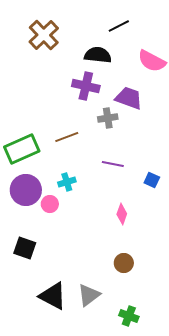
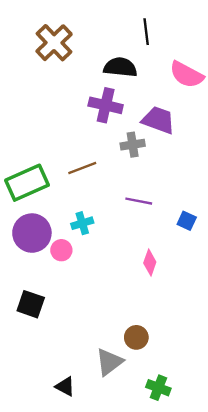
black line: (119, 26) -> (146, 32), turned -70
brown circle: (124, 263) -> (136, 337), moved
black triangle: (53, 296) -> (65, 387), moved, size x0.6

